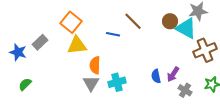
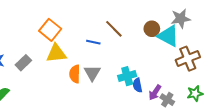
gray rectangle: (40, 42) -> (23, 63), moved
purple arrow: (173, 74) -> (155, 92), moved
cyan cross: (117, 82) -> (127, 76), moved
gray triangle: (91, 83) -> (92, 73), moved

